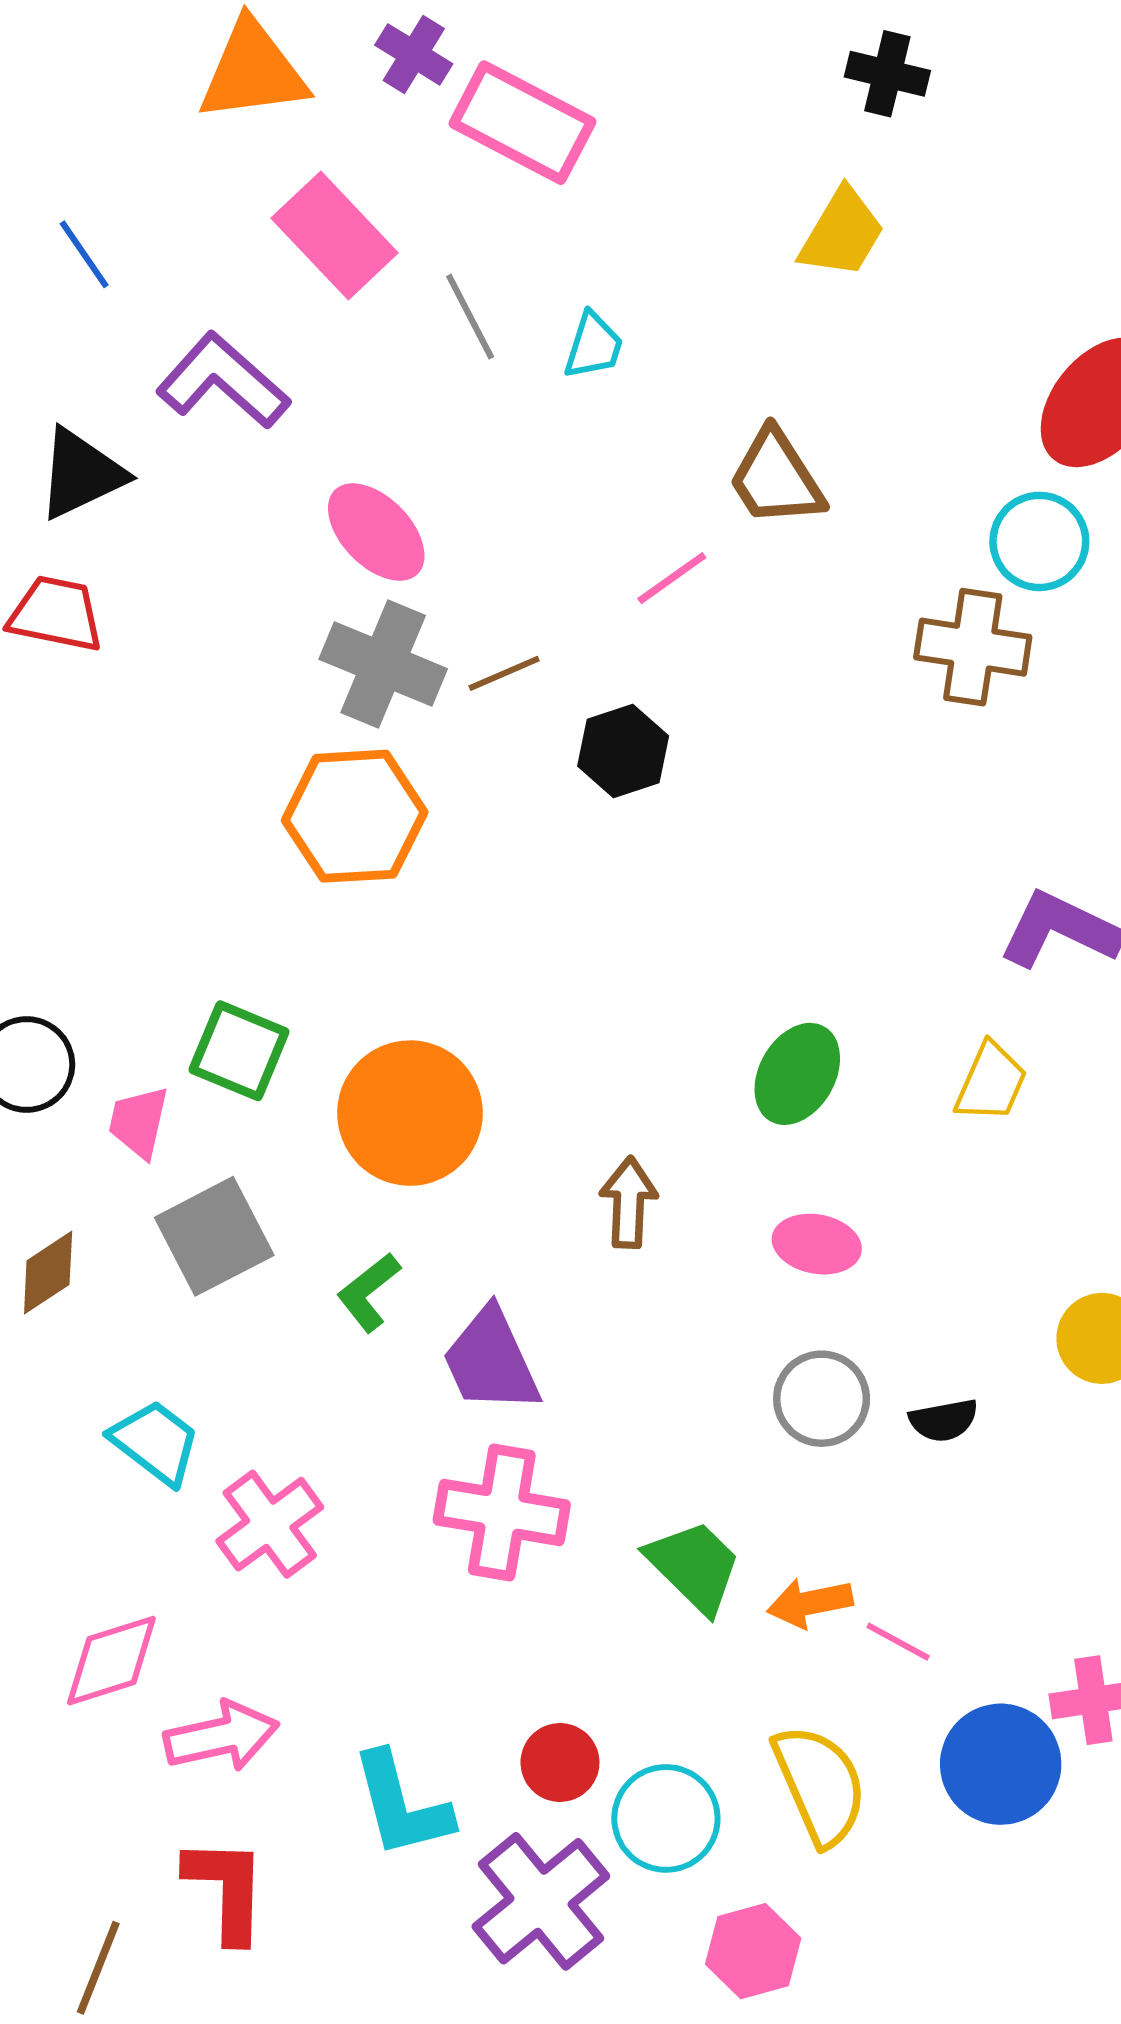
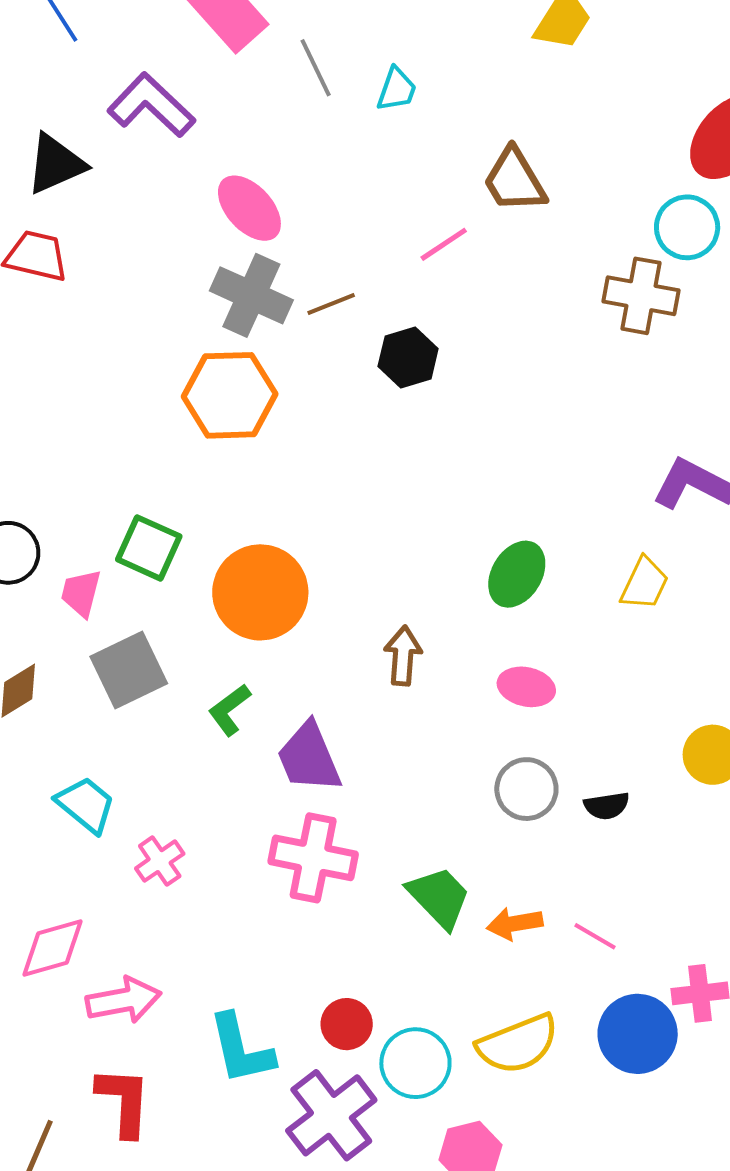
pink cross: (270, 1524) -> (160, 861), size x0.7
pink line: (898, 1642) -> (595, 936), moved
yellow semicircle: (820, 1785) -> (518, 1044), turned 90

